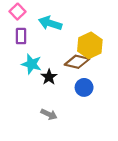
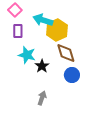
yellow hexagon: (90, 45) -> (57, 30), moved
brown diamond: (77, 62) -> (66, 53), turned 60
gray arrow: (49, 114) -> (42, 98), turned -96

